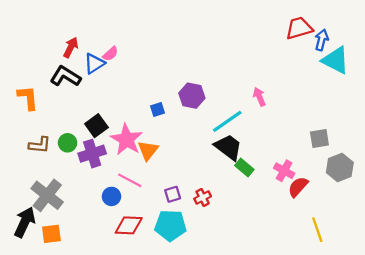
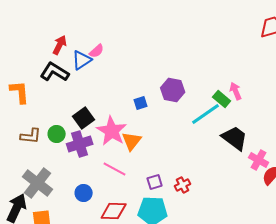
black trapezoid: (228, 147) -> (235, 138), moved
green rectangle: (244, 167) -> (222, 99), moved
blue circle: (111, 196) -> (84, 193), moved

